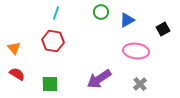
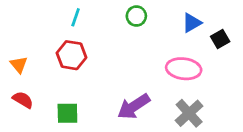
blue triangle: (127, 20) -> (192, 23), moved
gray cross: (140, 84) -> (189, 113), size x1.5

